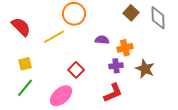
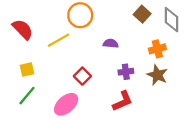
orange cross: (125, 48) -> (157, 49), moved

